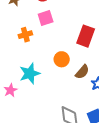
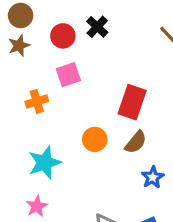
brown semicircle: (82, 72) -> (136, 142), moved
pink star: (10, 90) -> (37, 206), moved

